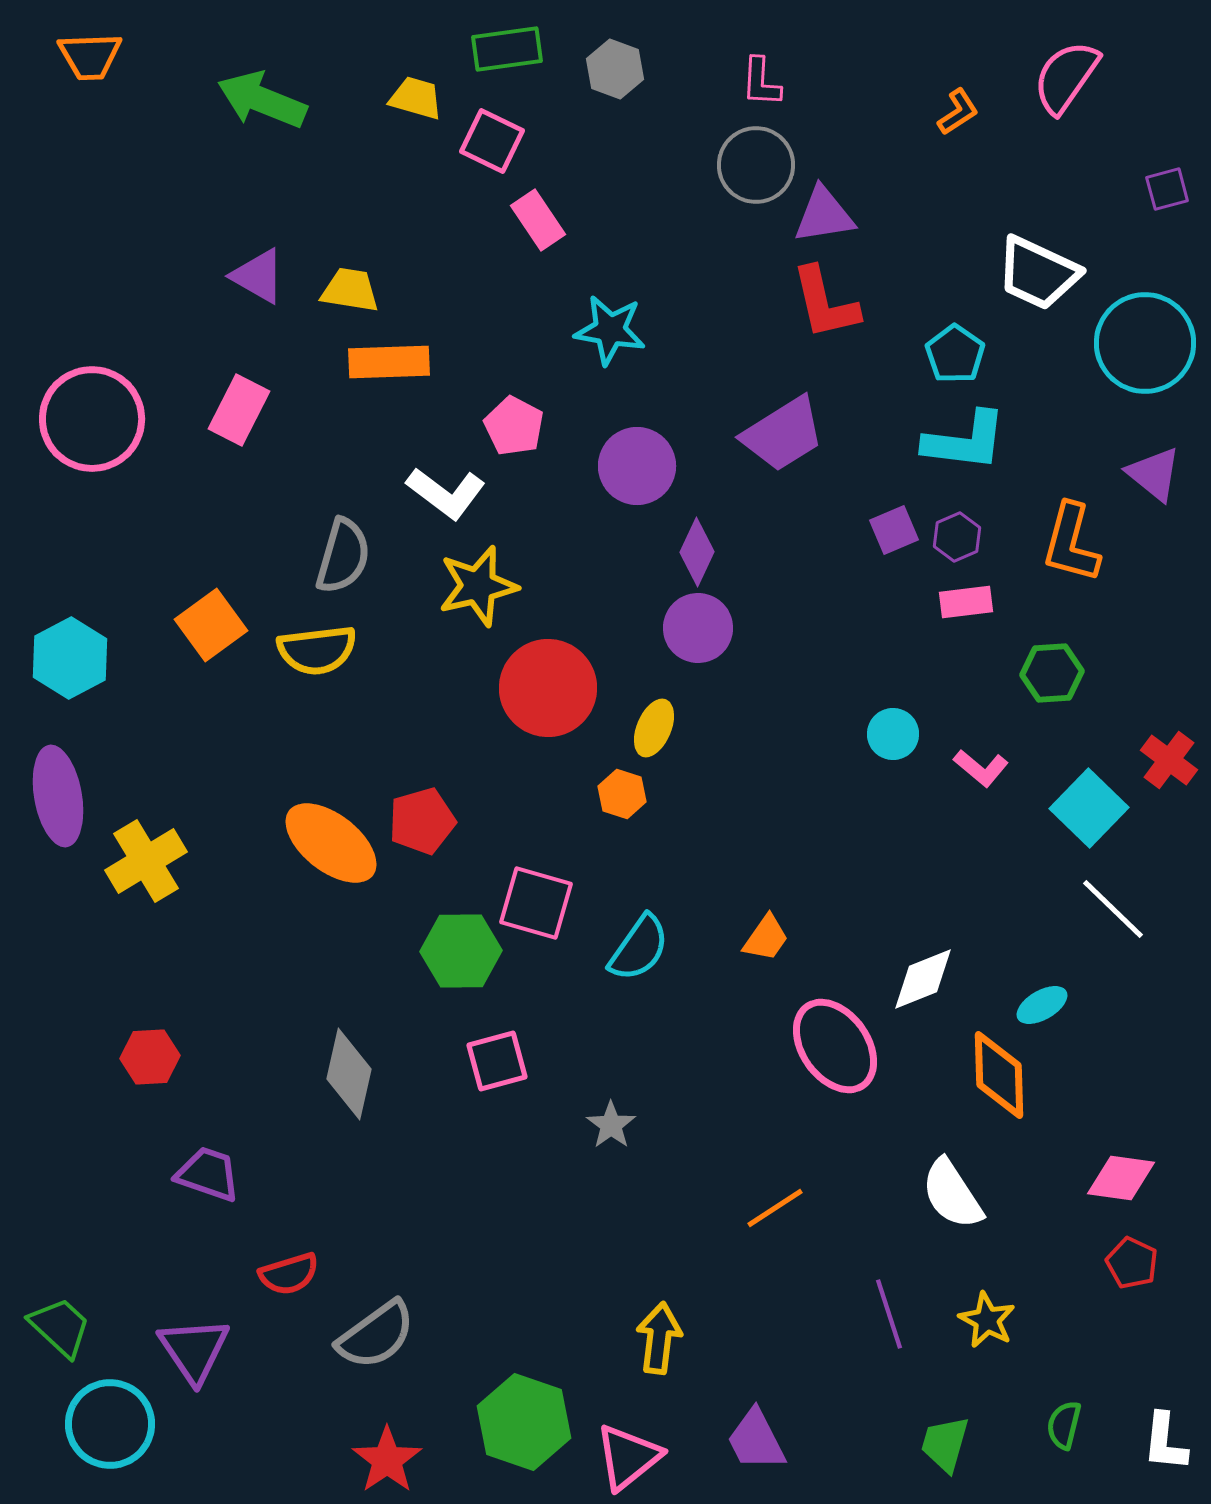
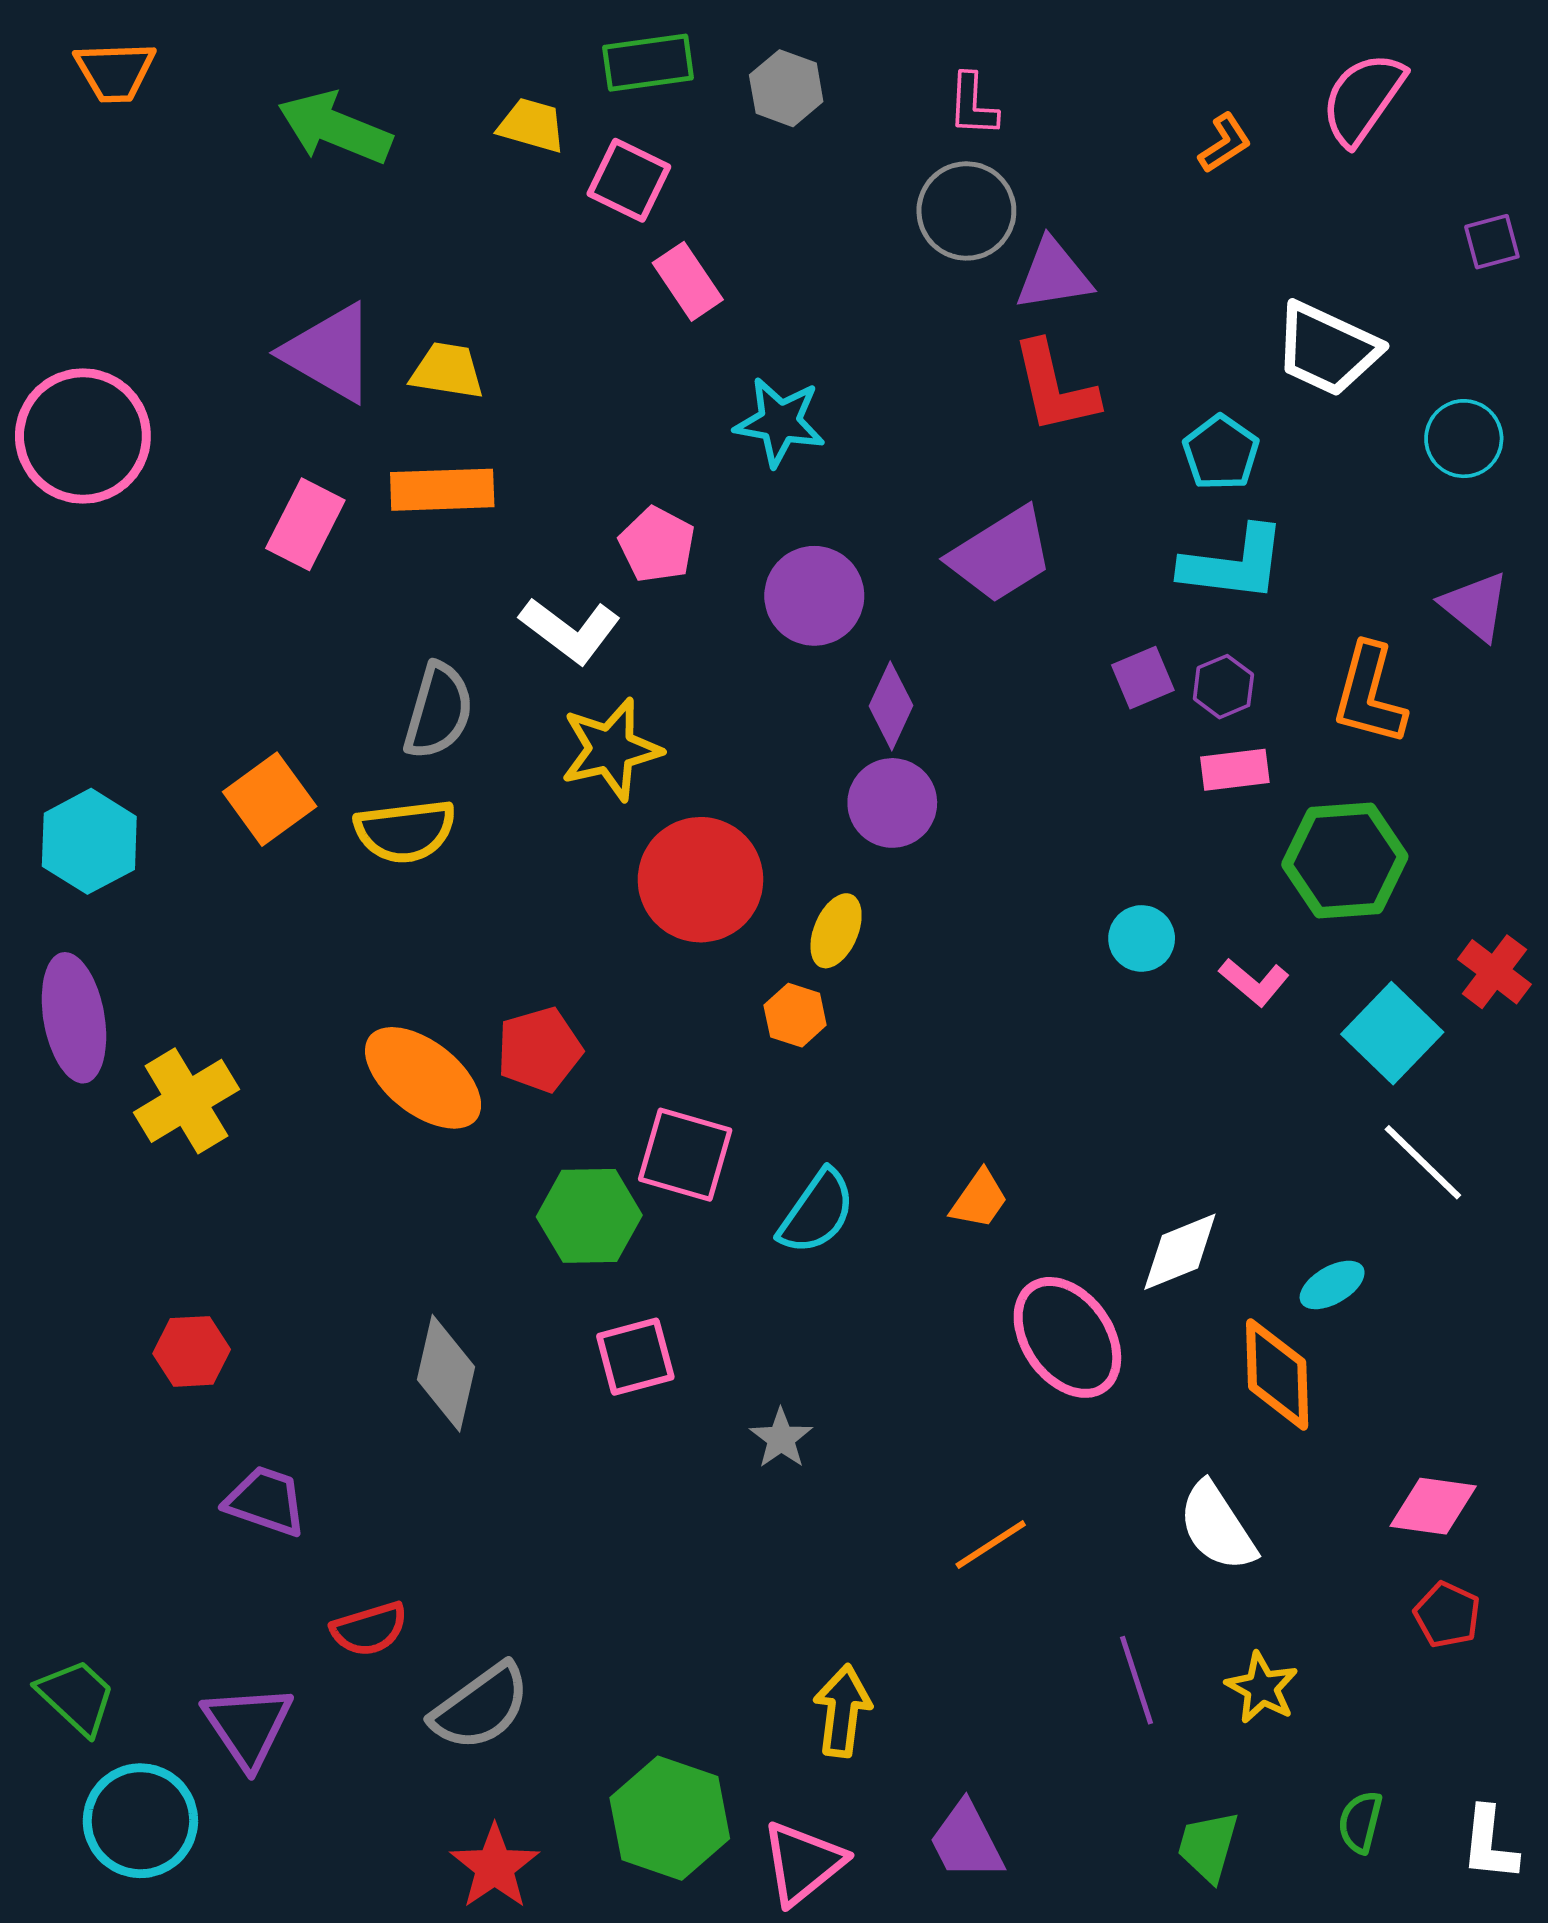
purple triangle: (258, 276) -> (330, 353), size x1.4
cyan circle: (1145, 343) -> (1464, 439), size x0.6
orange rectangle: (389, 362) -> (442, 490), moved
pink circle: (92, 419) -> (83, 436), moved
green hexagon: (1052, 673) -> (1345, 860), size x1.5

